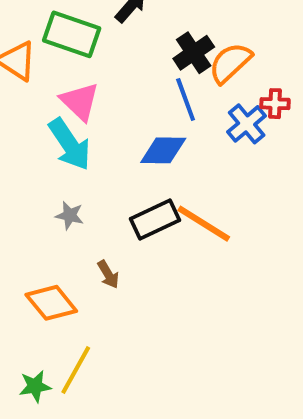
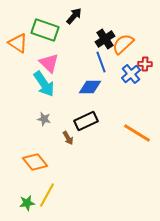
orange line: (204, 224) -> (137, 133), moved
brown arrow: (108, 274) -> (68, 138), moved

